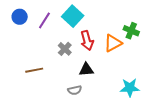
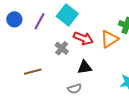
red arrow: (87, 41) -> (83, 38), turned -48

